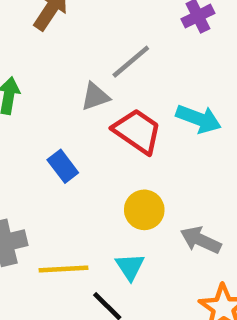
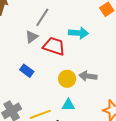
gray arrow: (201, 240) -> (88, 76), moved
cyan triangle: (130, 267) -> (68, 105), turned -40

